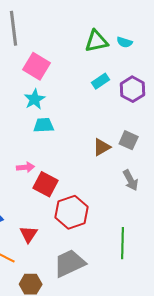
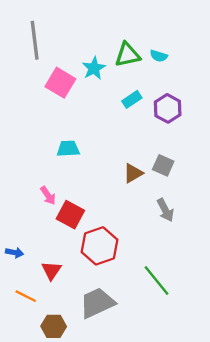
cyan star: (35, 99) -> (94, 68), moved
pink arrow: (26, 167) -> (48, 196), turned 60
green line: (123, 243) -> (156, 281), turned -40

